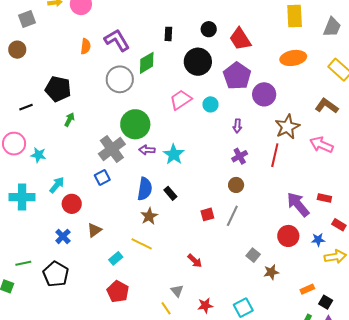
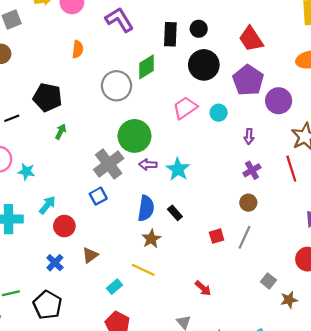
black circle: (209, 29) -> (199, 29), moved
black rectangle: (168, 34) -> (170, 34), size x1.5
purple L-shape: (117, 40) -> (119, 20), moved
red line: (275, 155) -> (291, 169), turned -30

